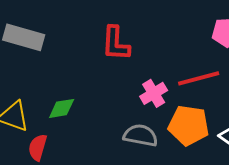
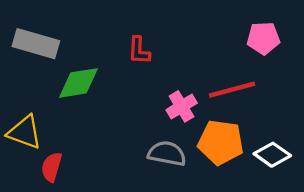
red L-shape: (116, 43) -> (139, 50), size x0.7
green diamond: (62, 108) -> (78, 83), moved, size x1.4

